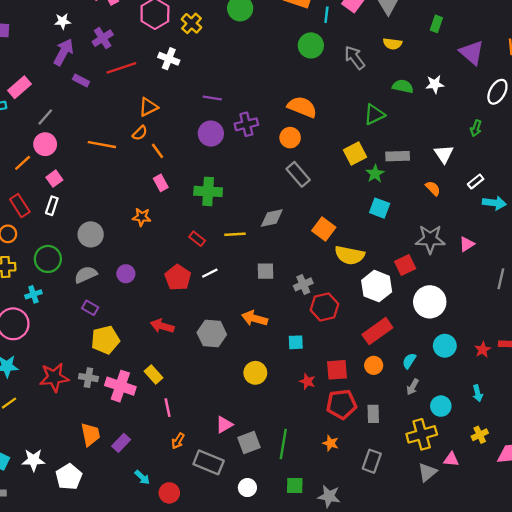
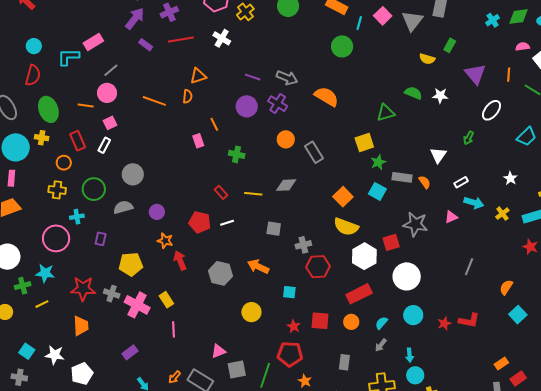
yellow semicircle: (392, 44) -> (427, 59), moved
gray arrow: (355, 58) -> (287, 78), moved, turned 140
purple cross: (246, 124) -> (278, 104), turned 36
orange semicircle: (140, 133) -> (188, 96), turned -48
orange circle: (290, 138) -> (286, 139), moved
orange line: (157, 151) -> (214, 124), moved
gray rectangle: (398, 156) -> (402, 177), moved
orange line: (23, 163) -> (86, 106), turned 42
green cross: (208, 191) -> (237, 154), size x0.7
orange star: (142, 217) -> (165, 241), moved
orange square: (324, 229) -> (343, 197), moved
pink triangle: (467, 244) -> (451, 217), moved
red pentagon: (178, 278) -> (200, 222), turned -30
purple rectangle: (90, 308) -> (101, 239), moved, turned 64
red arrow: (162, 326) -> (180, 260), turned 42
cyan arrow: (478, 393) -> (410, 355), moved
red pentagon: (341, 404) -> (290, 354), moved
cyan circle: (441, 406) -> (415, 375), moved
orange trapezoid: (90, 434) -> (81, 326), moved
orange arrow: (178, 441) -> (175, 377), moved

